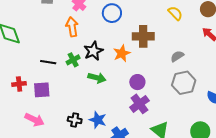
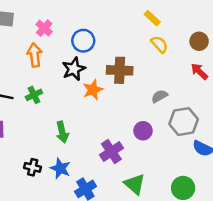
black star: (93, 51) -> (74, 69), moved
green arrow: (97, 78) -> (62, 132), moved, turned 60
purple circle: (137, 82) -> (143, 131), moved
gray hexagon: (184, 83) -> (184, 122), moved

